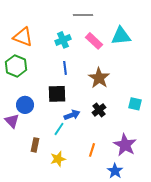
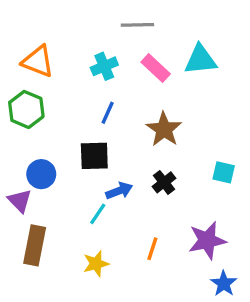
blue line: (65, 68) -> (108, 113), turned 32
brown rectangle: (35, 145) -> (35, 245), moved, size x1.6
purple star: (125, 145) -> (207, 240), turned 30
blue star: (115, 171) -> (224, 284), moved

